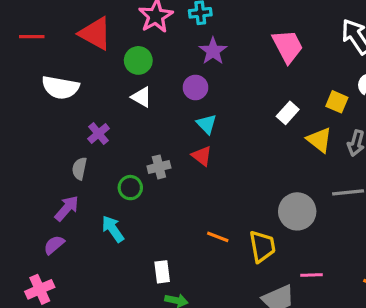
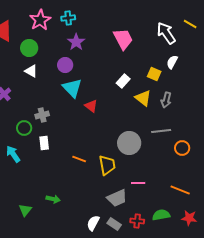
cyan triangle: (207, 124) -> (72, 88), size x1.5
red triangle: (202, 156) -> (91, 106), moved
white rectangle: (162, 272) -> (44, 143), moved

